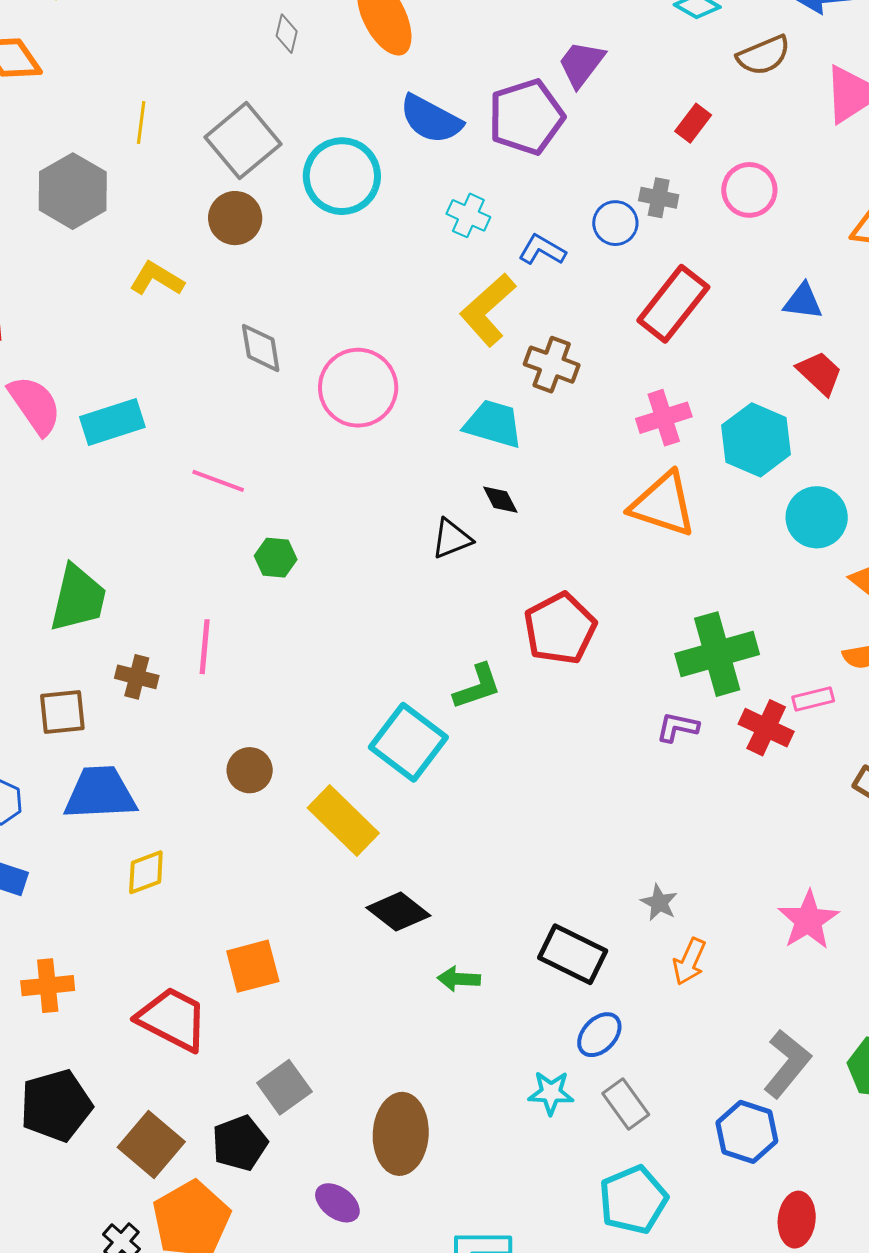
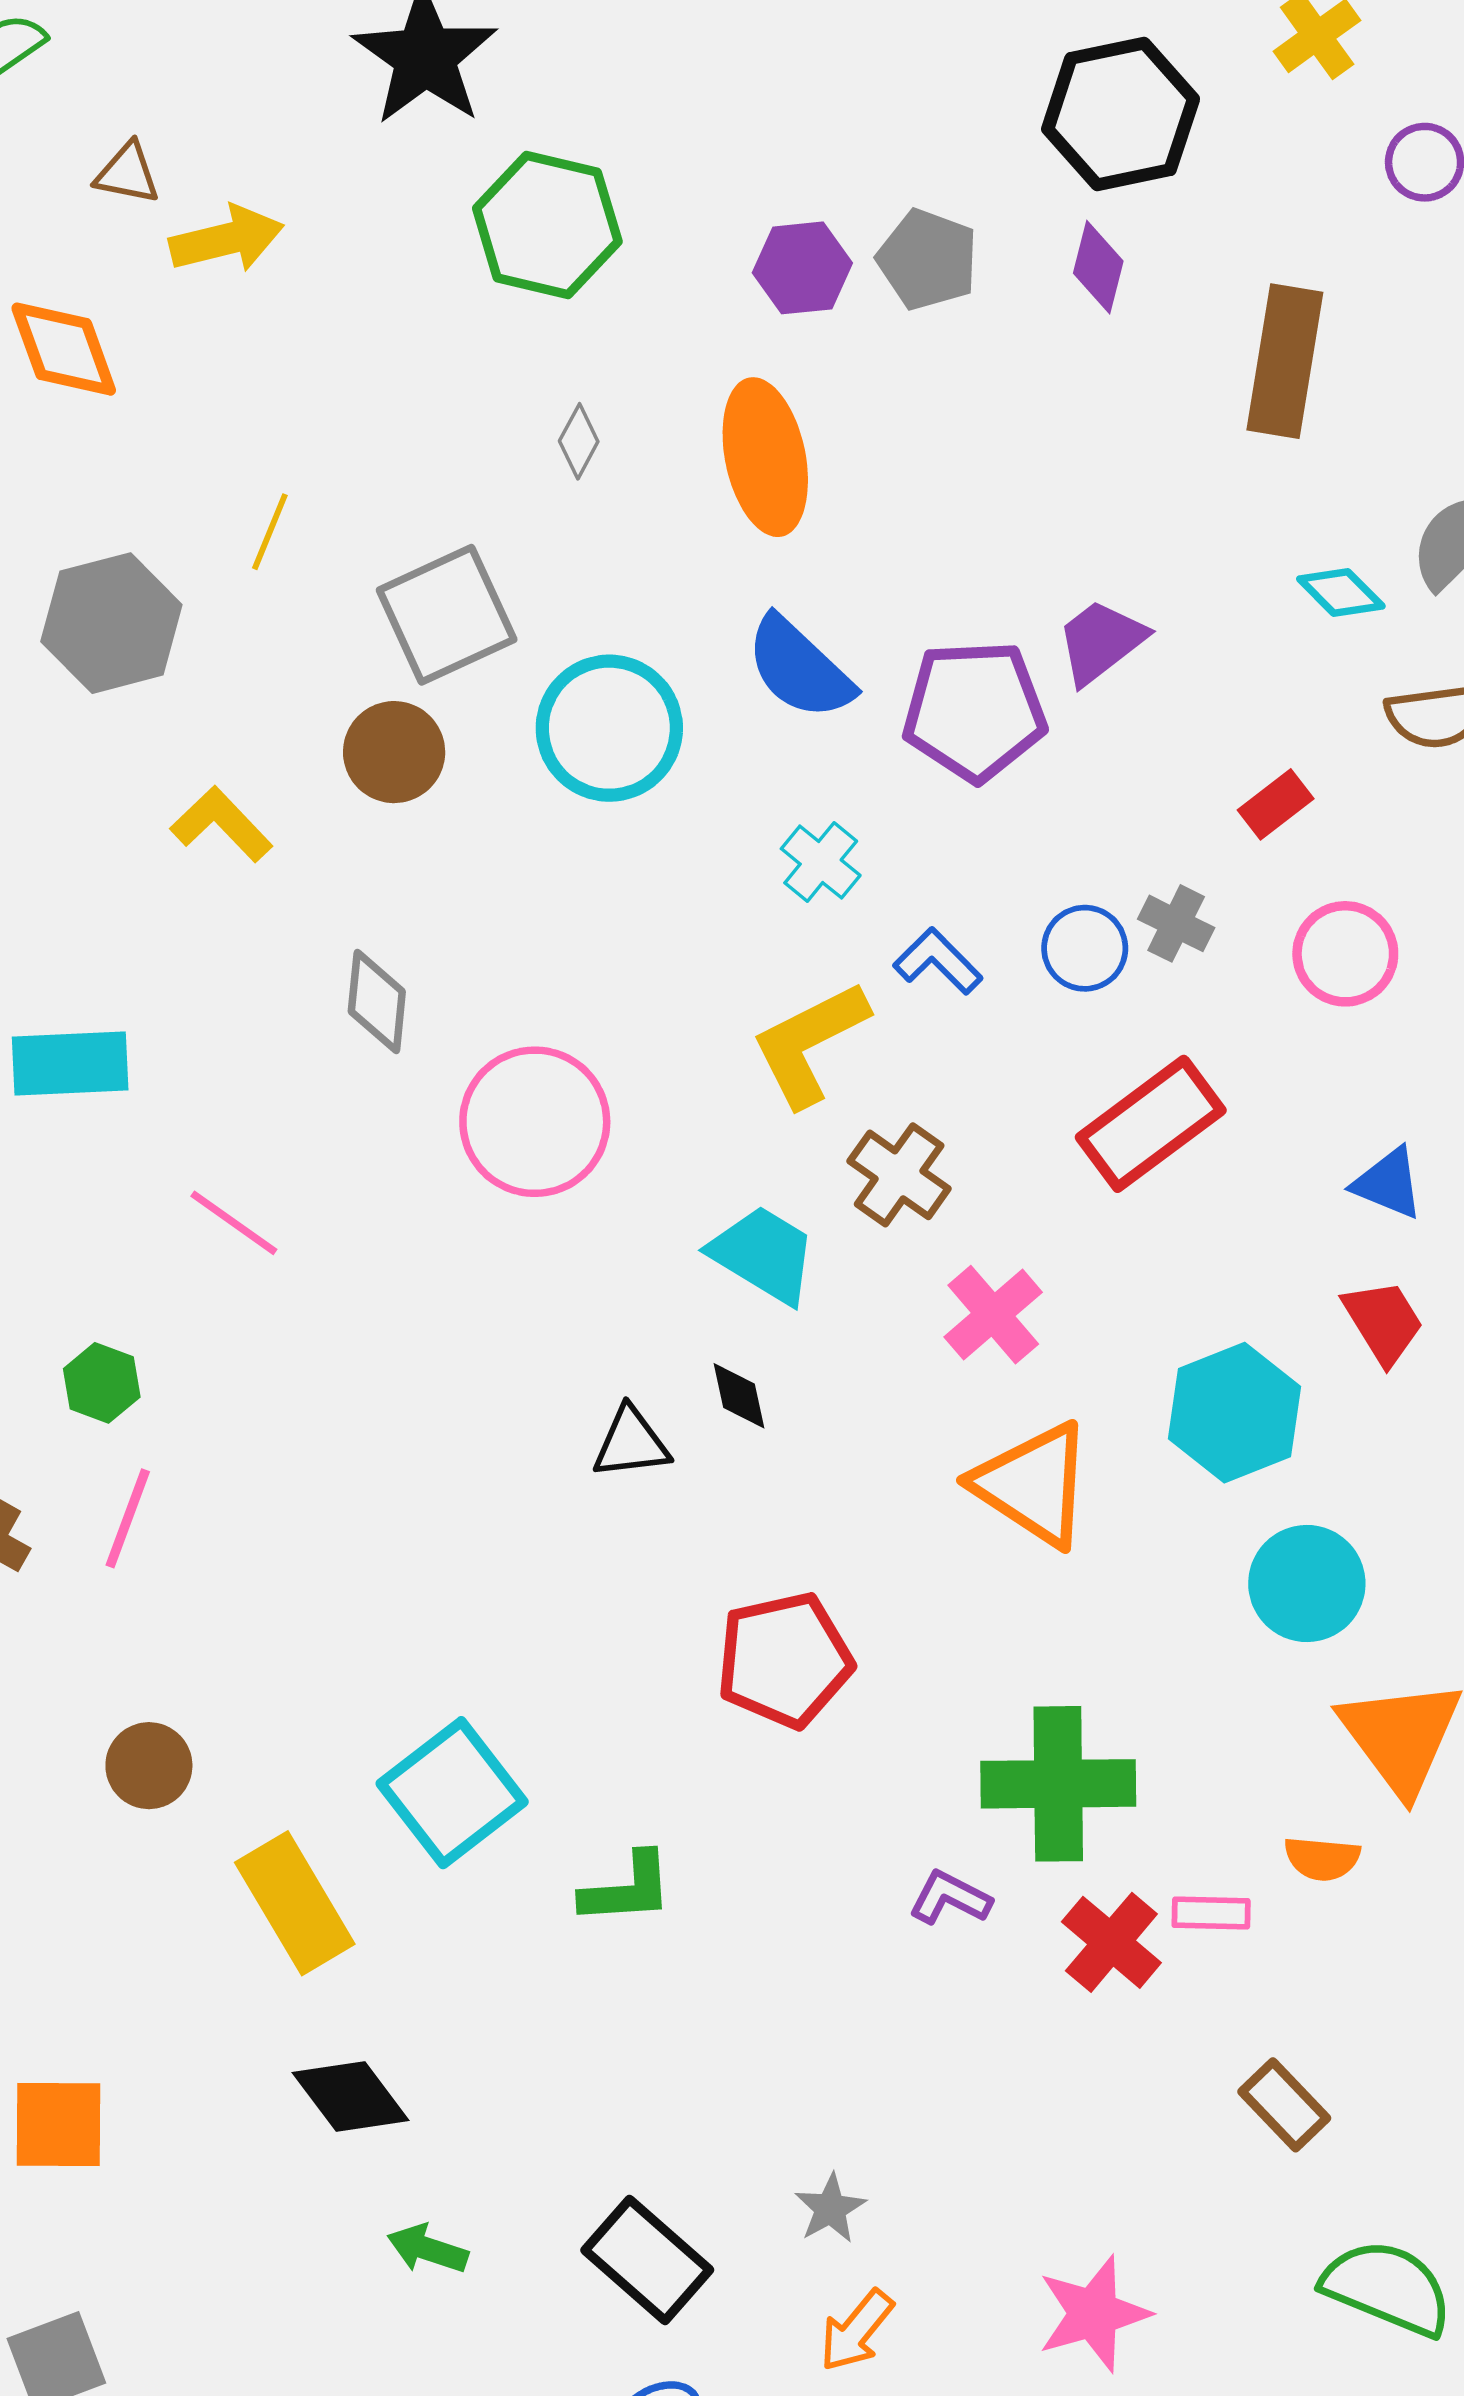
pink cross: (664, 418) -> (993, 1315), moved, turned -38
green hexagon: (276, 558) -> (102, 1383), moved
green L-shape: (477, 687) -> (627, 1889), moved

